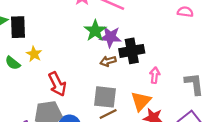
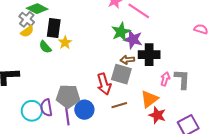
black rectangle: (18, 27) -> (54, 28), moved
red arrow: (57, 84) -> (104, 84), moved
gray L-shape: (194, 84) -> (182, 79), moved
gray square: (105, 97) -> (121, 74), moved

